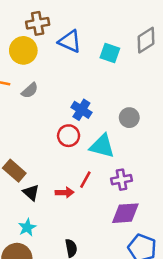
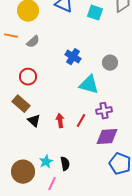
red circle: (69, 136) -> (28, 77), moved
red line: (85, 180) -> (81, 121), moved
red arrow: (65, 193) -> (60, 121), turned -96
cyan star: (27, 227) -> (46, 162), moved

